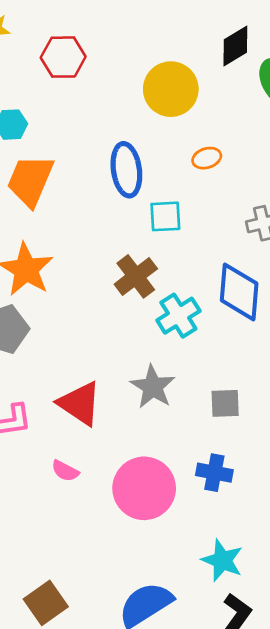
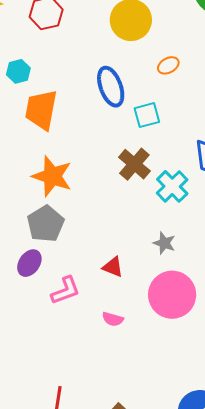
gray star: (153, 387) -> (164, 243), size x0.7
red triangle: (80, 403) -> (113, 267), size x0.6
pink circle: (144, 488) -> (172, 295), moved

